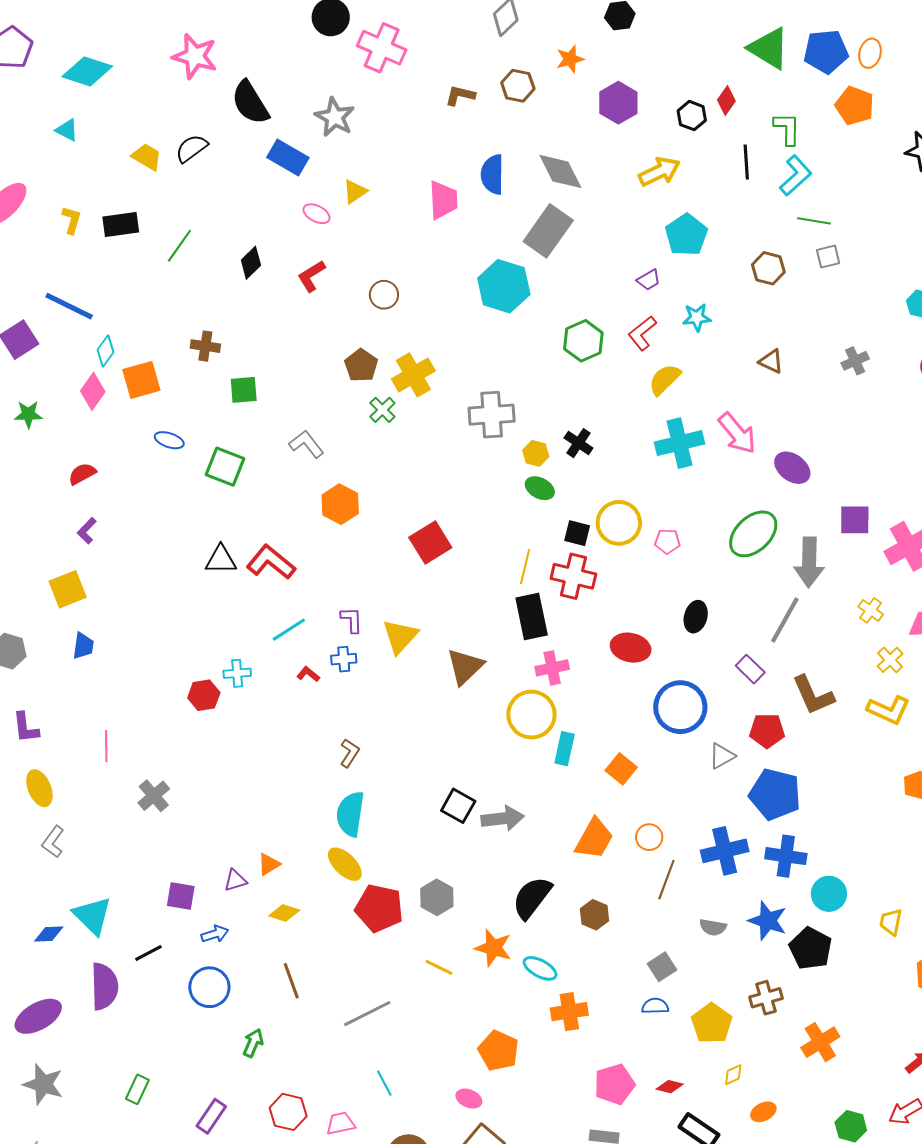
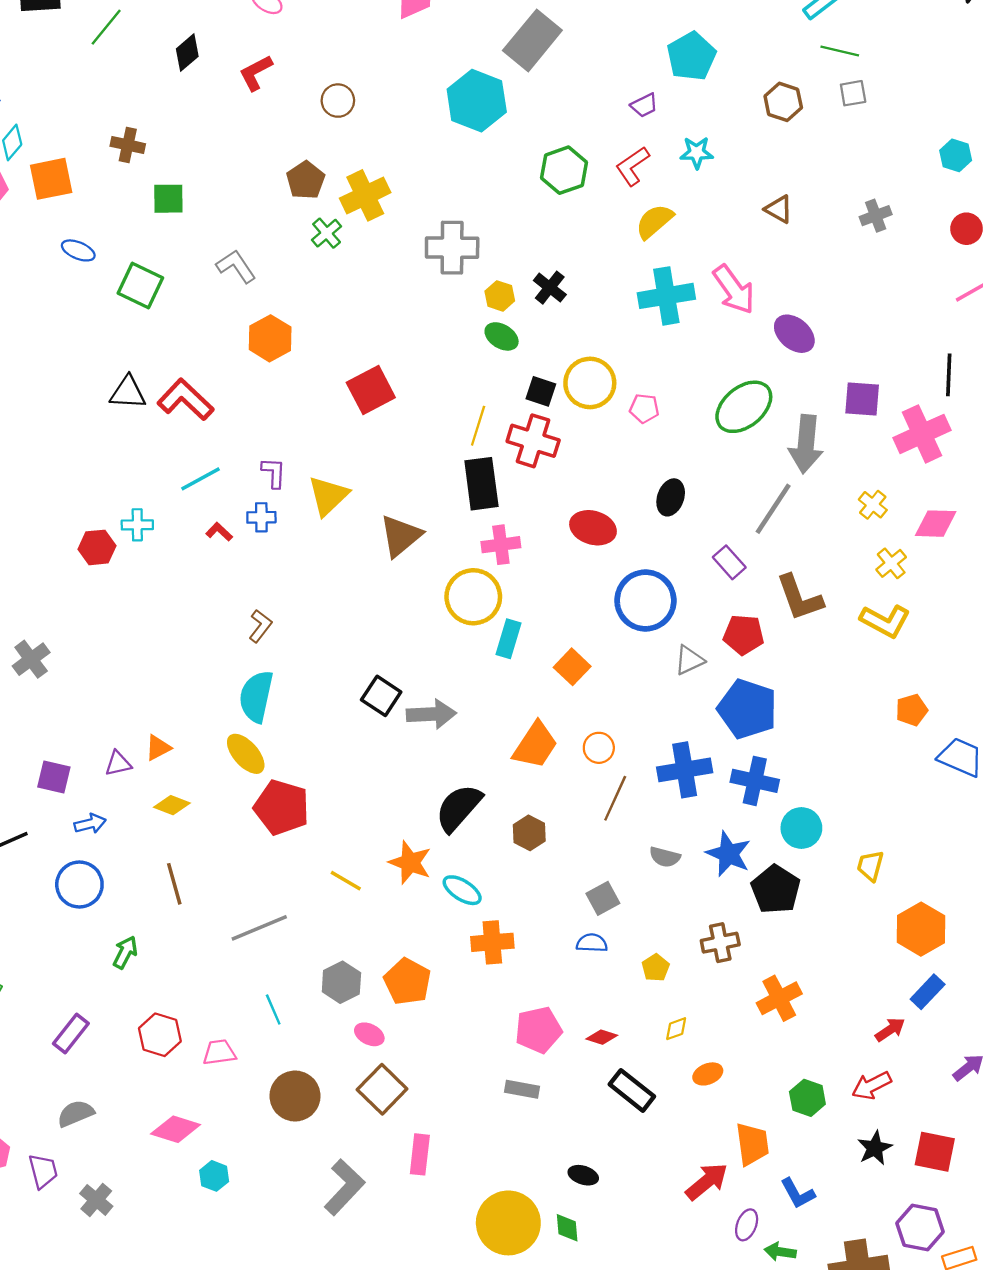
gray hexagon: (437, 897) -> (341, 982), moved
yellow pentagon: (712, 1023) -> (656, 968), size x0.6

